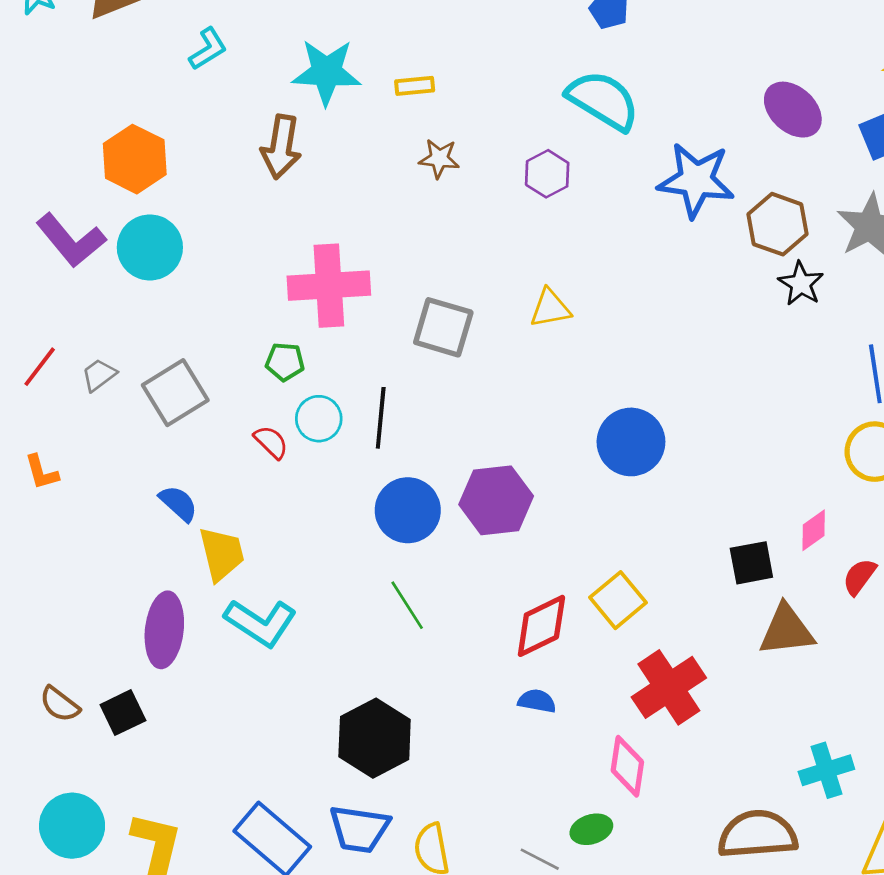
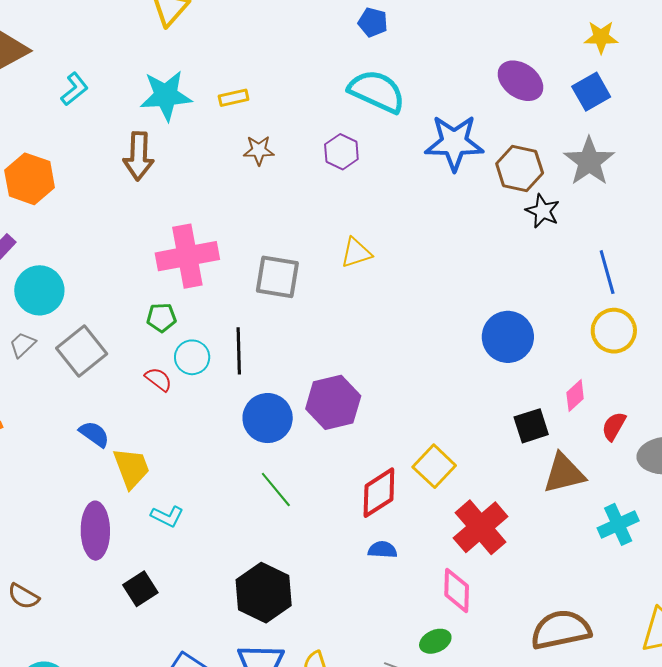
cyan circle: (150, 247) -> (39, 290), moved
blue circle: (631, 442) -> (508, 337), moved
cyan L-shape: (261, 623) -> (167, 516), size x0.6
black square: (123, 713) -> (140, 589), moved
cyan cross: (826, 770) -> (618, 524), moved

